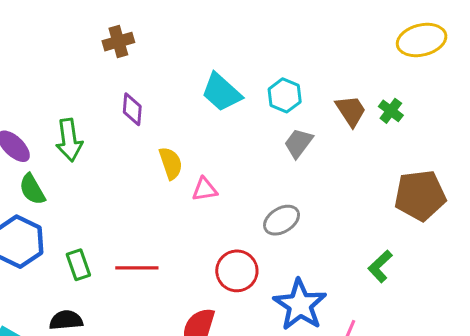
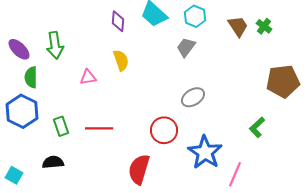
purple diamond: (132, 109) -> (118, 21), moved
gray trapezoid: (298, 143) -> (186, 47), moved
green semicircle: (32, 189) -> (31, 77), turned 30
pink triangle: (205, 189) -> (88, 77), moved

